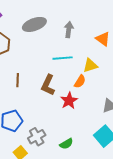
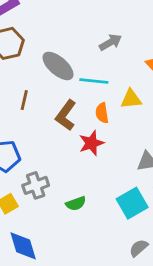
gray ellipse: (34, 24) -> (58, 66), moved, turned 50
gray arrow: (69, 30) -> (110, 42), turned 42
orange semicircle: (80, 81) -> (102, 113), moved, turned 128

